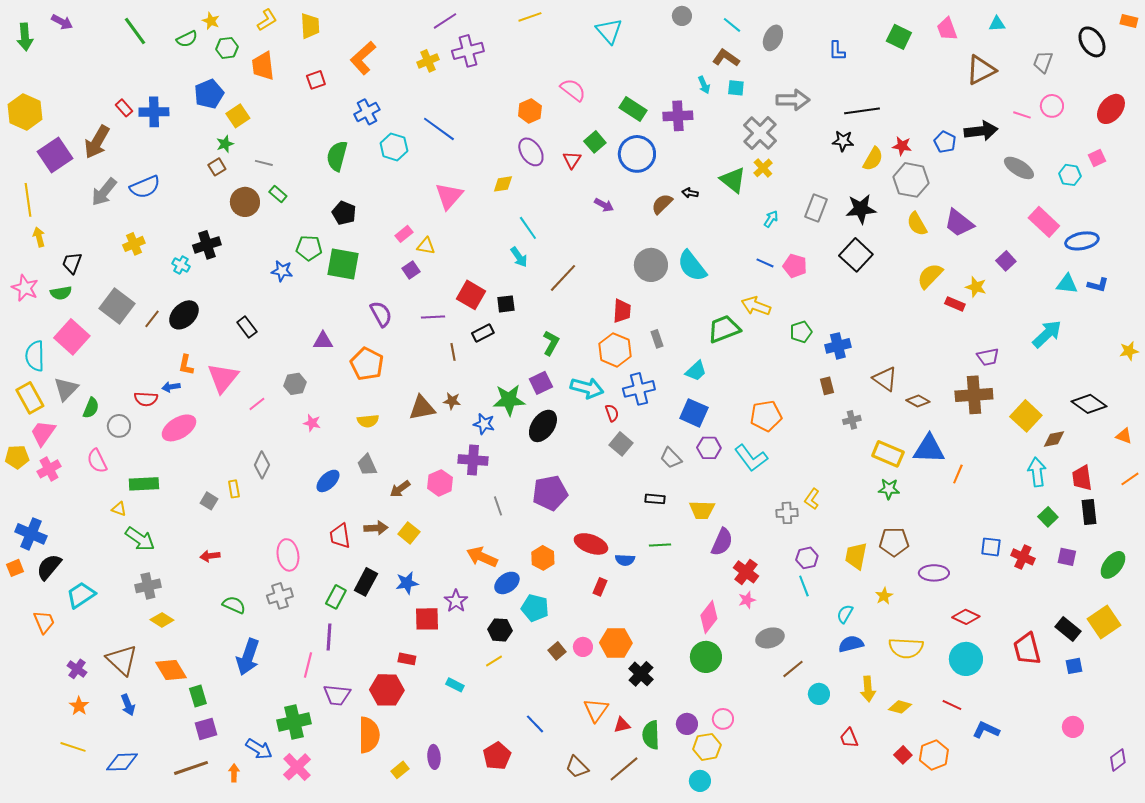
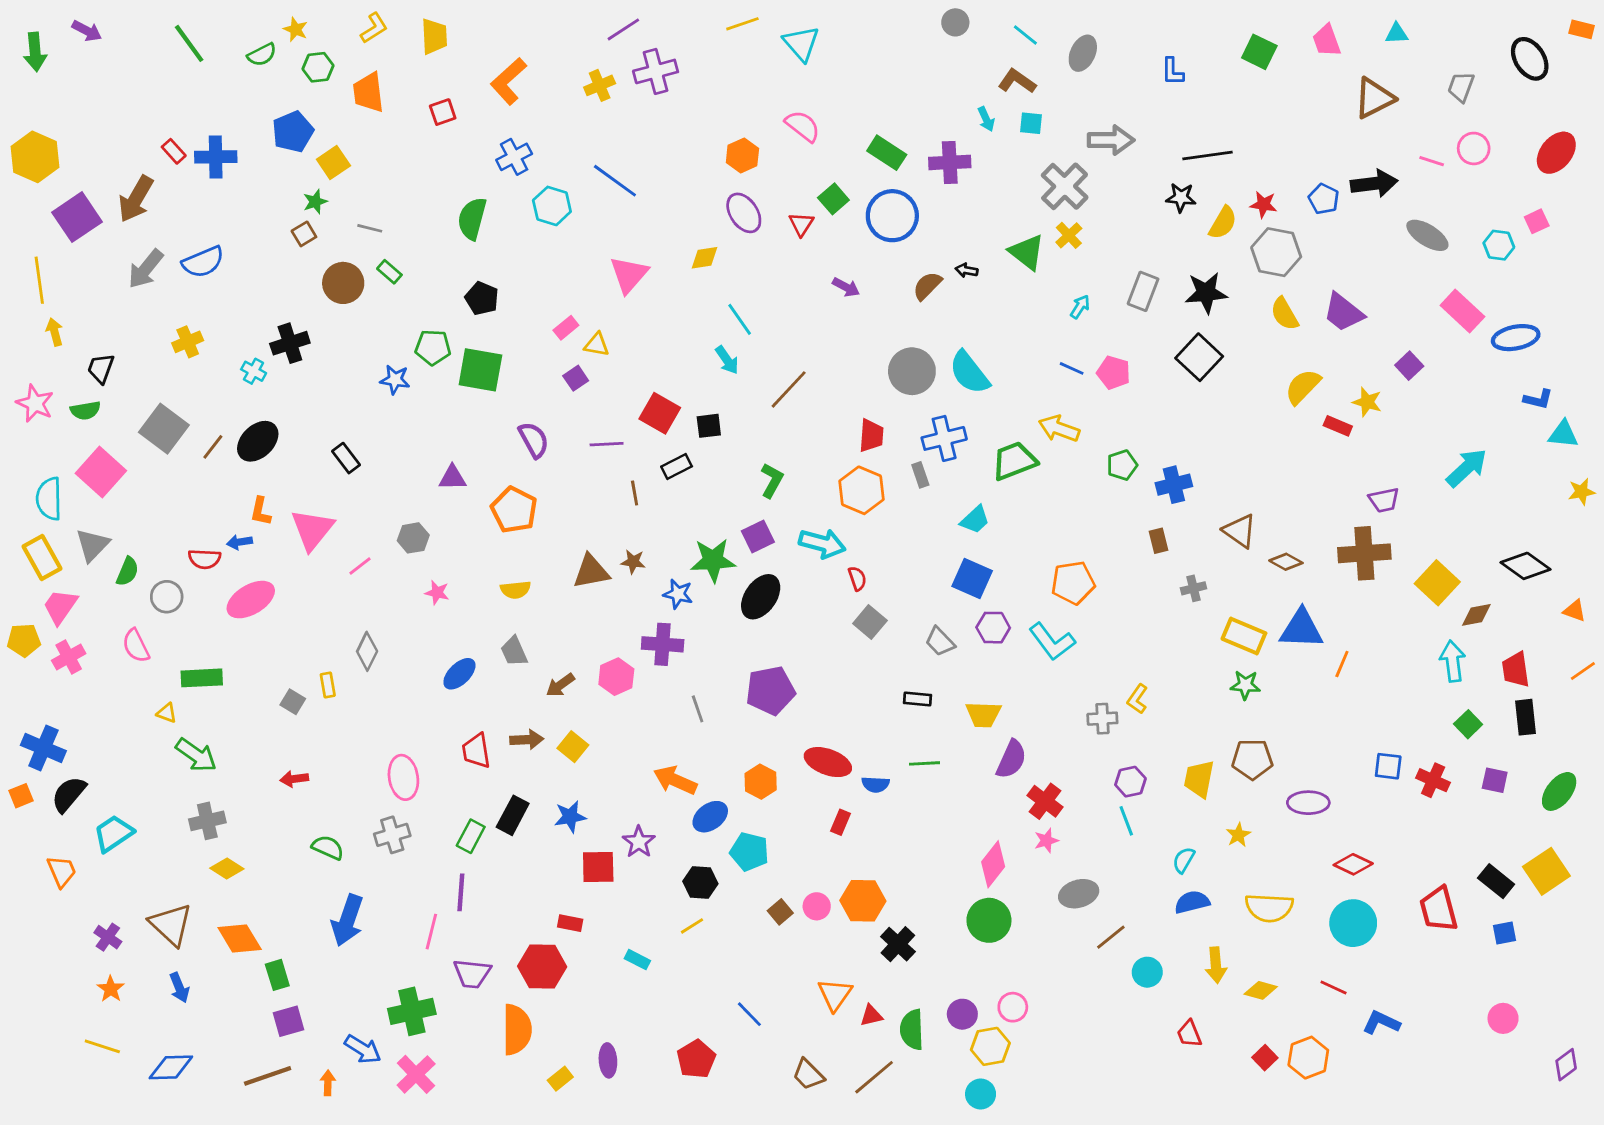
cyan triangle: (609, 31) -> (801, 43), moved
cyan triangle: (1067, 284) -> (1563, 434), moved
blue cross: (639, 389) -> (944, 438), moved

